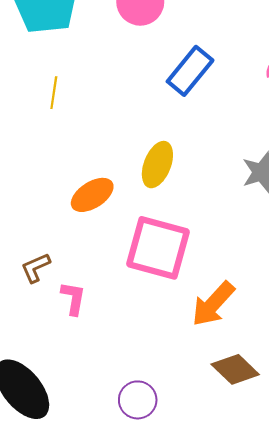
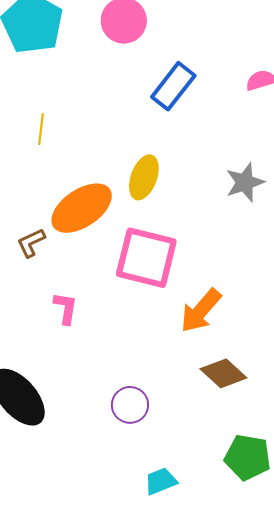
yellow line: (54, 93) -> (41, 129), moved
orange ellipse: (92, 195) -> (82, 208), size x1.5
brown L-shape: (36, 268) -> (31, 243), moved

